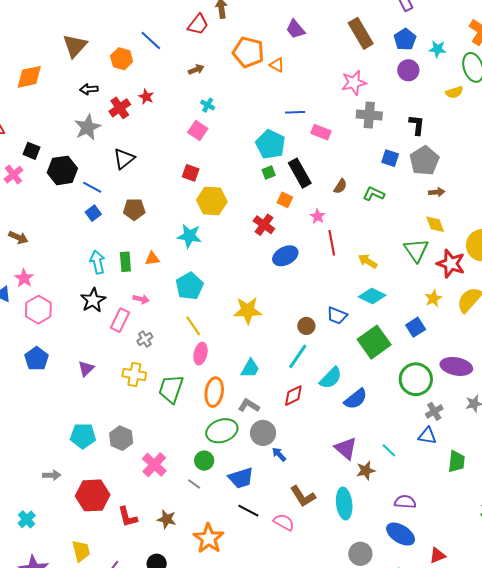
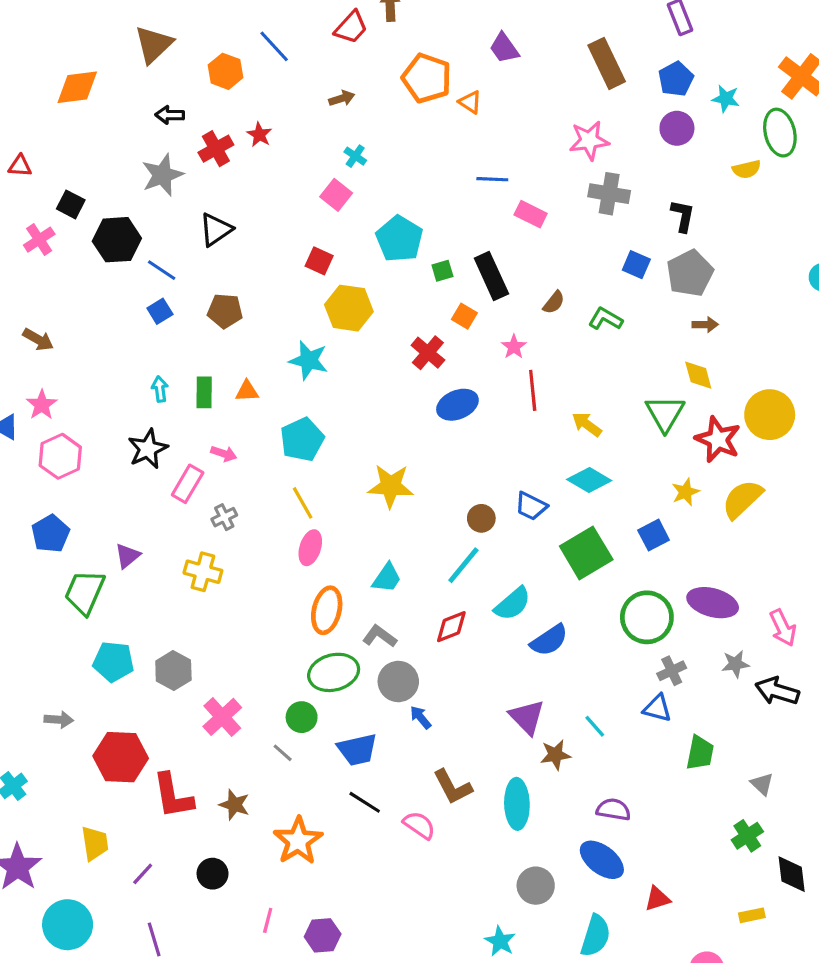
cyan pentagon: (270, 144) -> (399, 239), moved
cyan arrow: (97, 262) -> (160, 389), size x0.7
green trapezoid: (171, 389) -> (85, 592), moved
red L-shape: (128, 517) -> (173, 796), size x1.4

